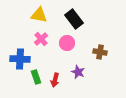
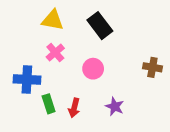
pink circle: (67, 43) -> (93, 69), moved
brown cross: (100, 52) -> (152, 67), moved
purple star: (78, 72) -> (115, 106), moved

